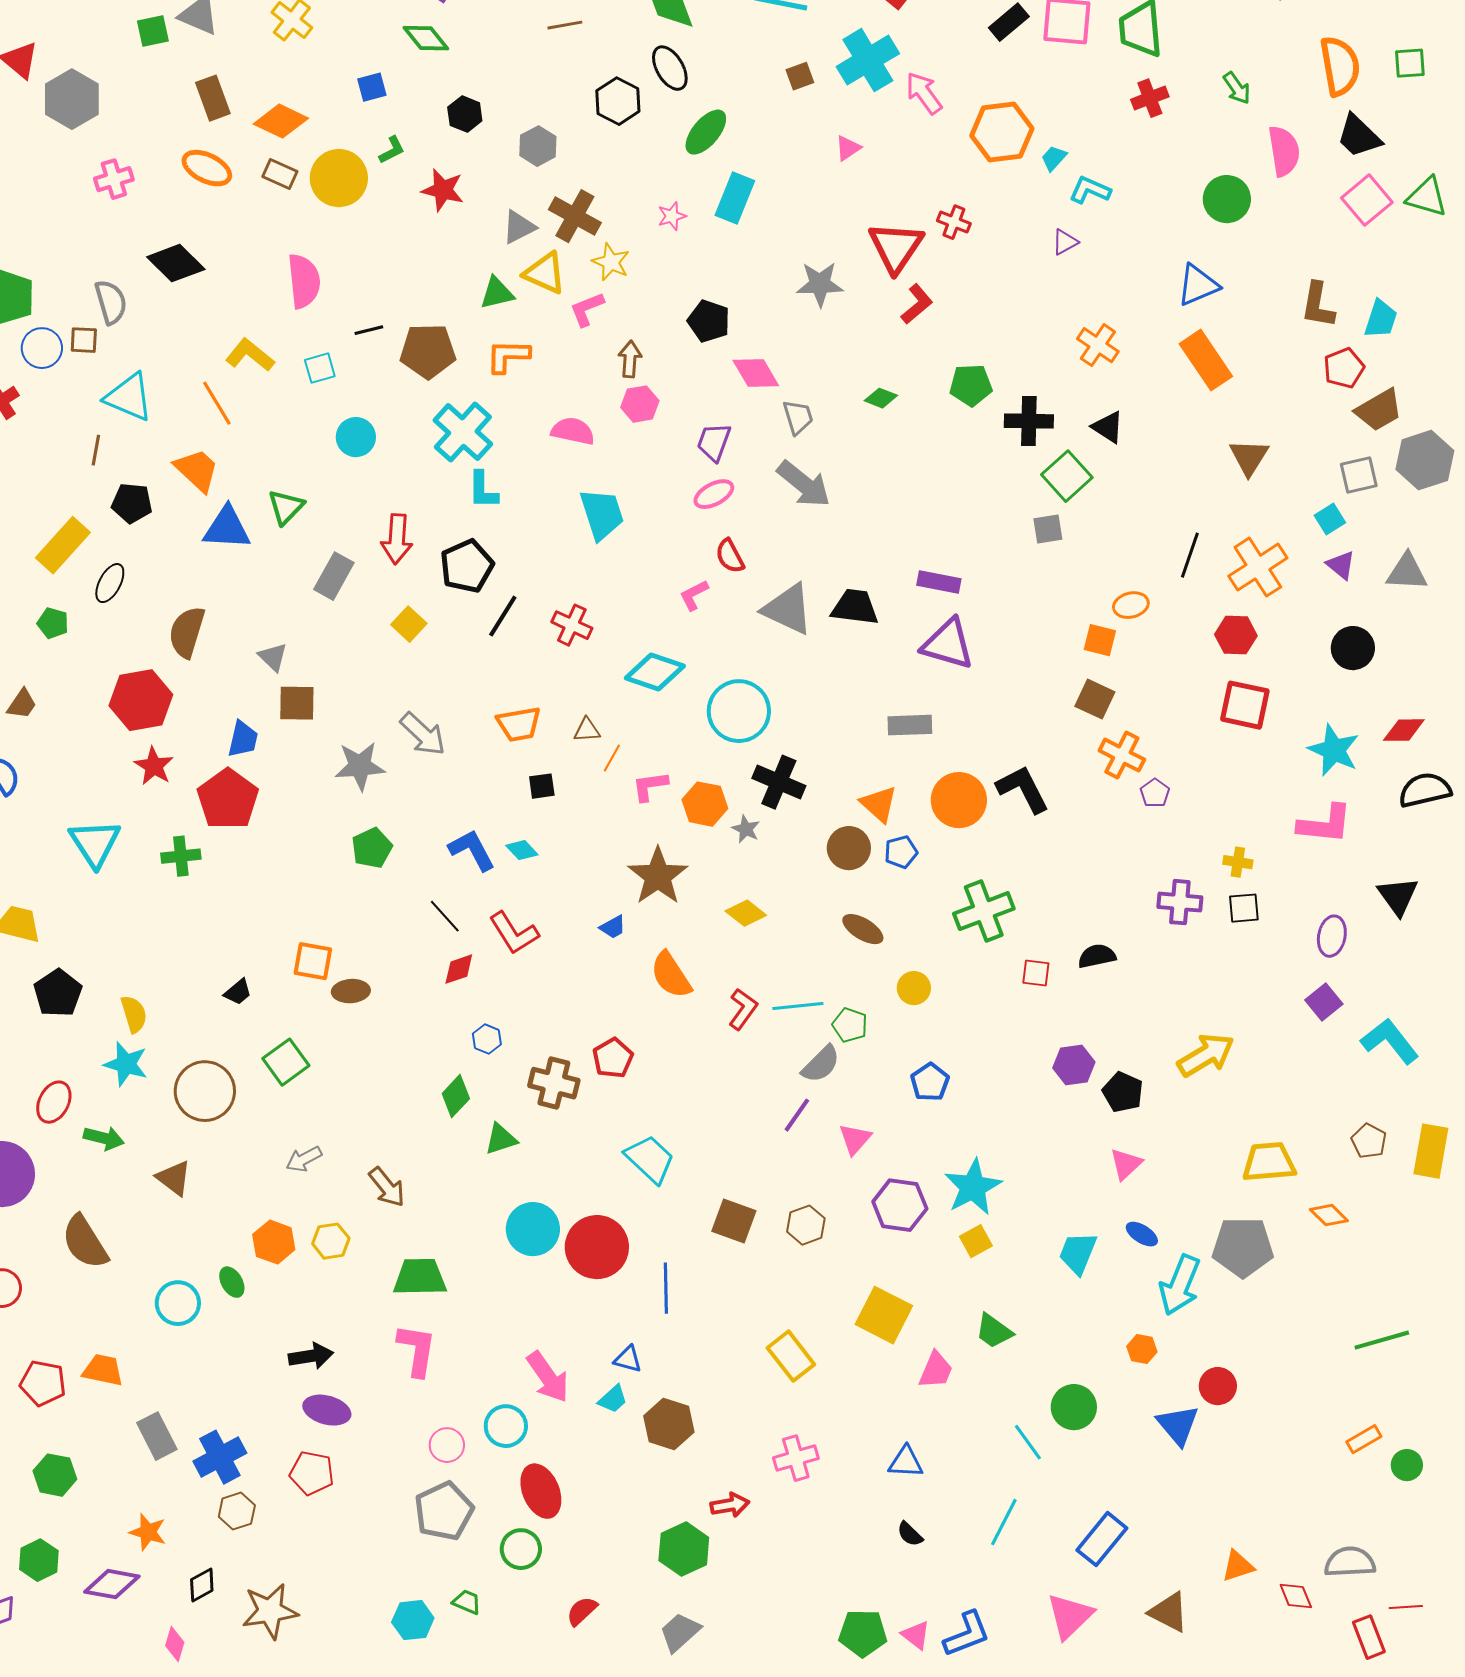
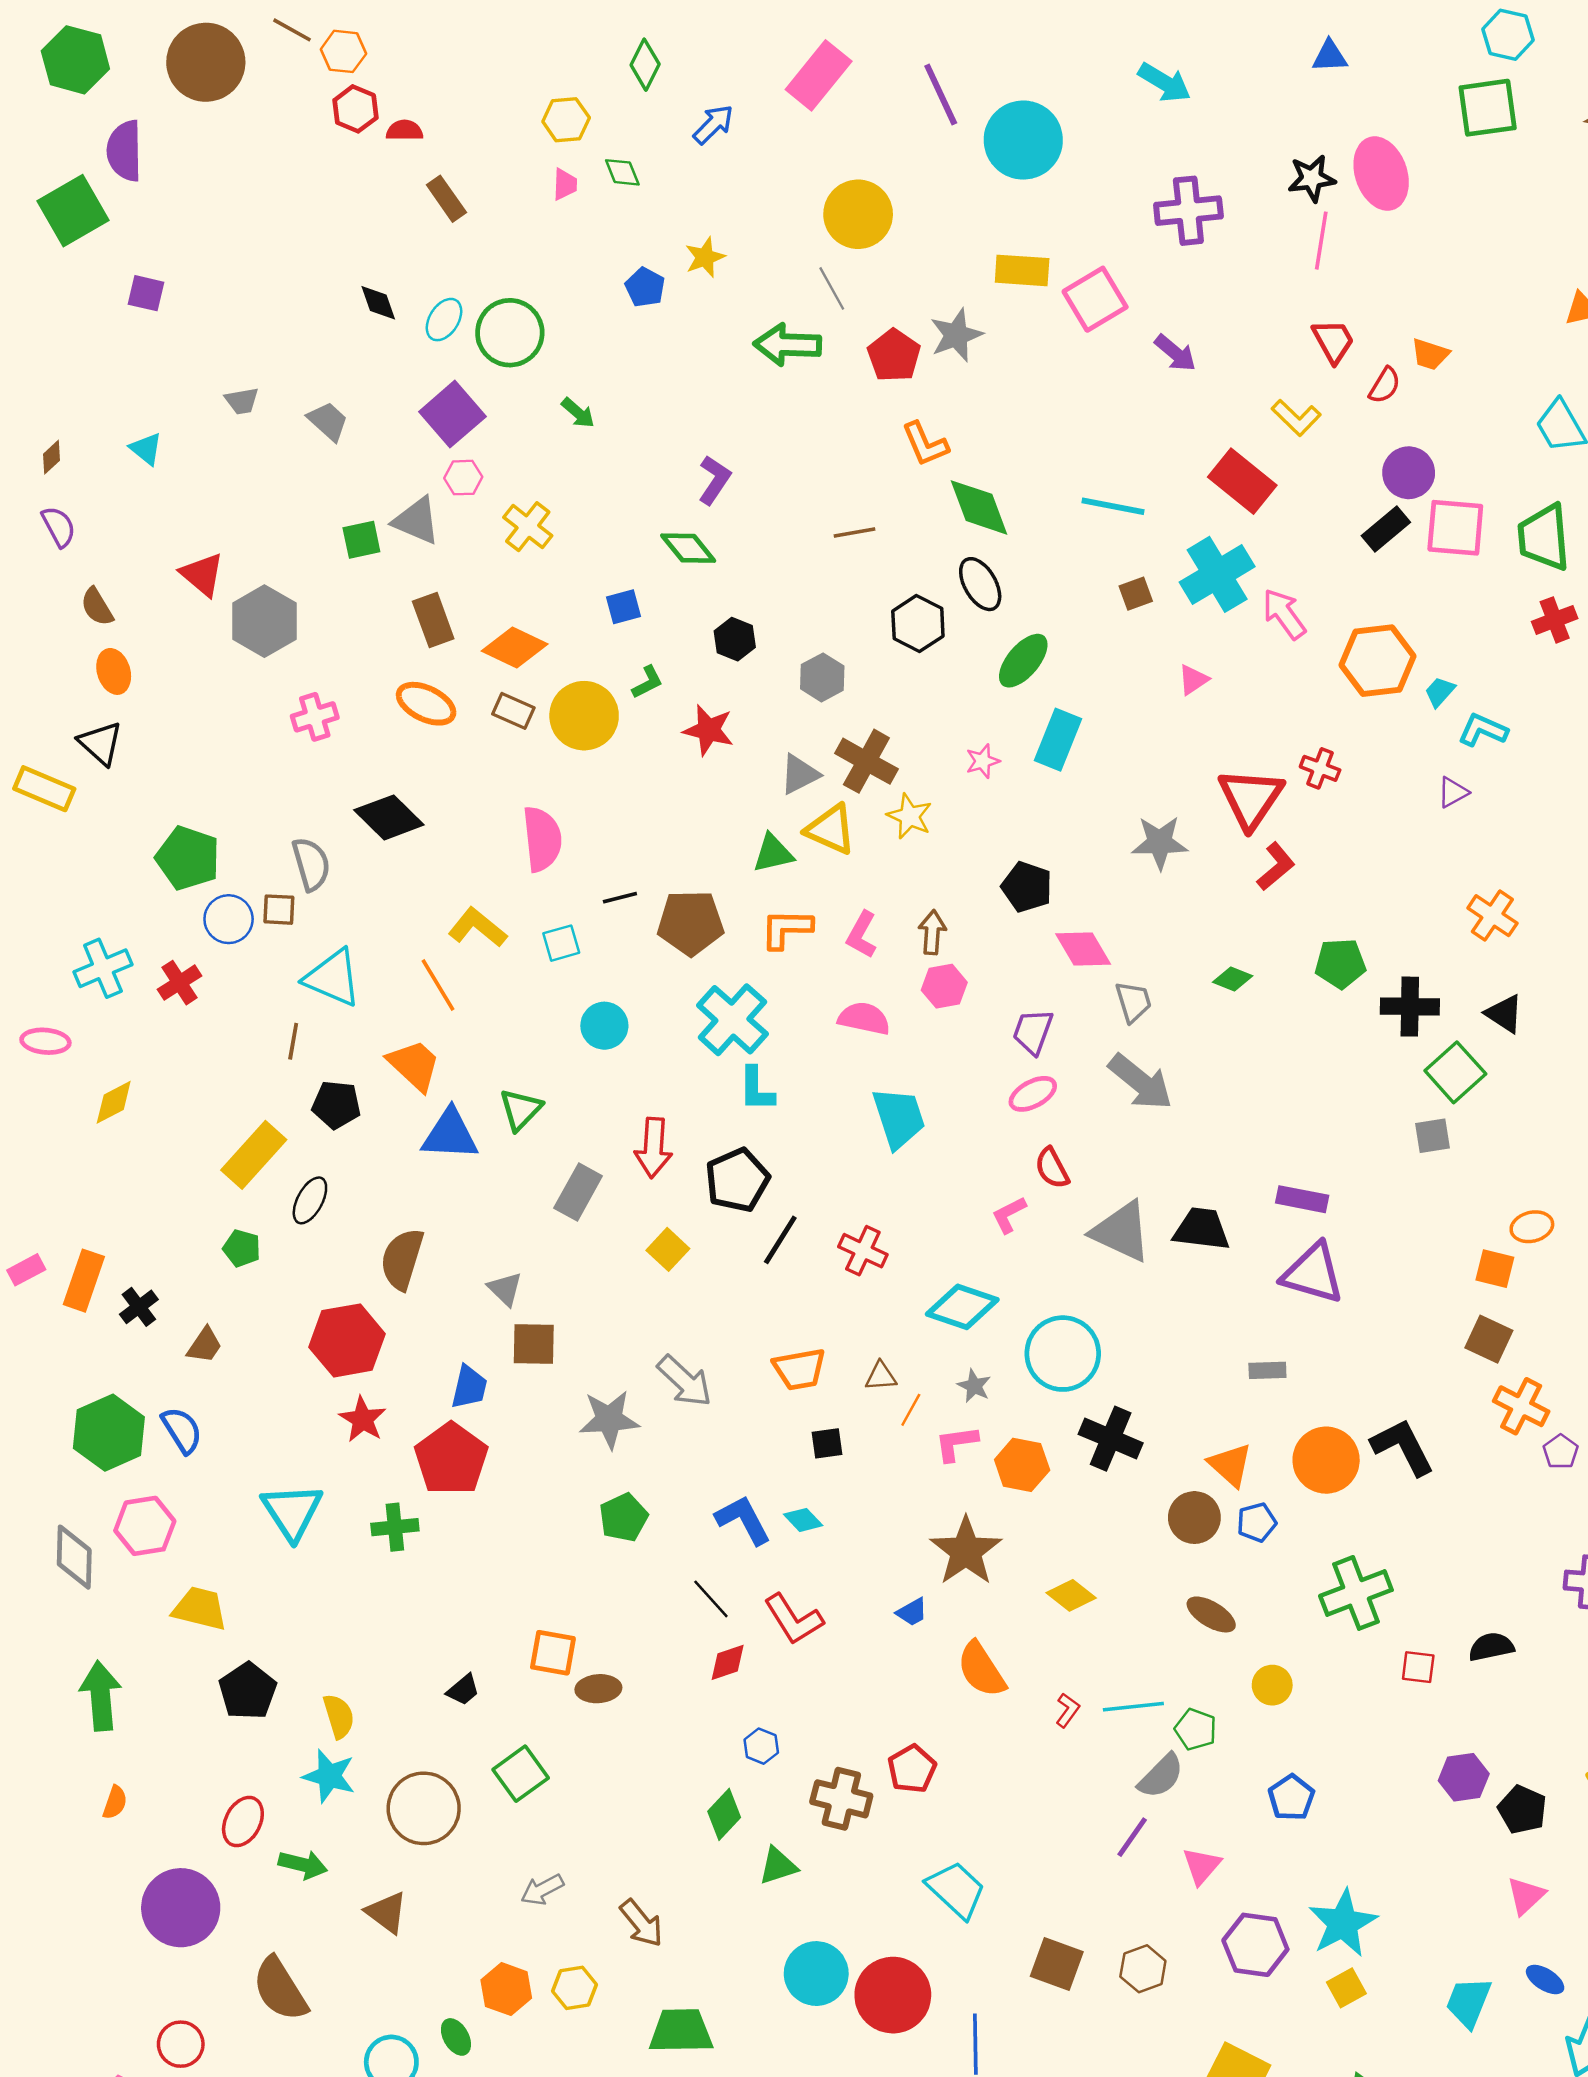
pink L-shape: (587, 309) -> (862, 935), moved, turned -39
gray rectangle: (910, 725) -> (1267, 1370), size x0.7
gray star: (746, 829) -> (974, 1386), moved
red L-shape: (743, 1009) -> (1068, 1710), size x0.7

